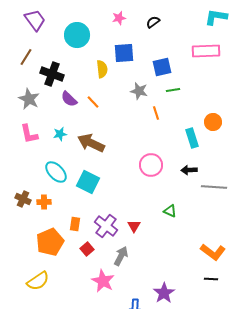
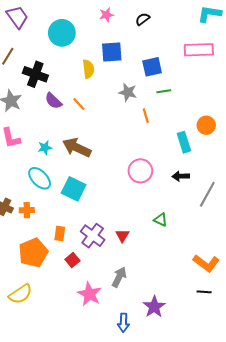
cyan star: (60, 134) -> (45, 148), moved
gray line: (214, 187) -> (207, 194), turned -65
gray arrow: (121, 256) -> (119, 277), moved

